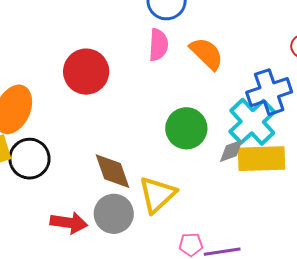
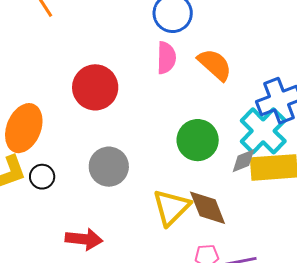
black circle: (29, 159) -> (42, 177), size x0.6
brown diamond: (113, 171) -> (208, 208), moved
gray circle: (114, 214) -> (109, 167), moved

